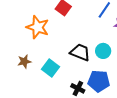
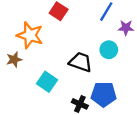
cyan circle: (103, 51) -> (109, 50), moved
brown star: (24, 61) -> (14, 60), moved

